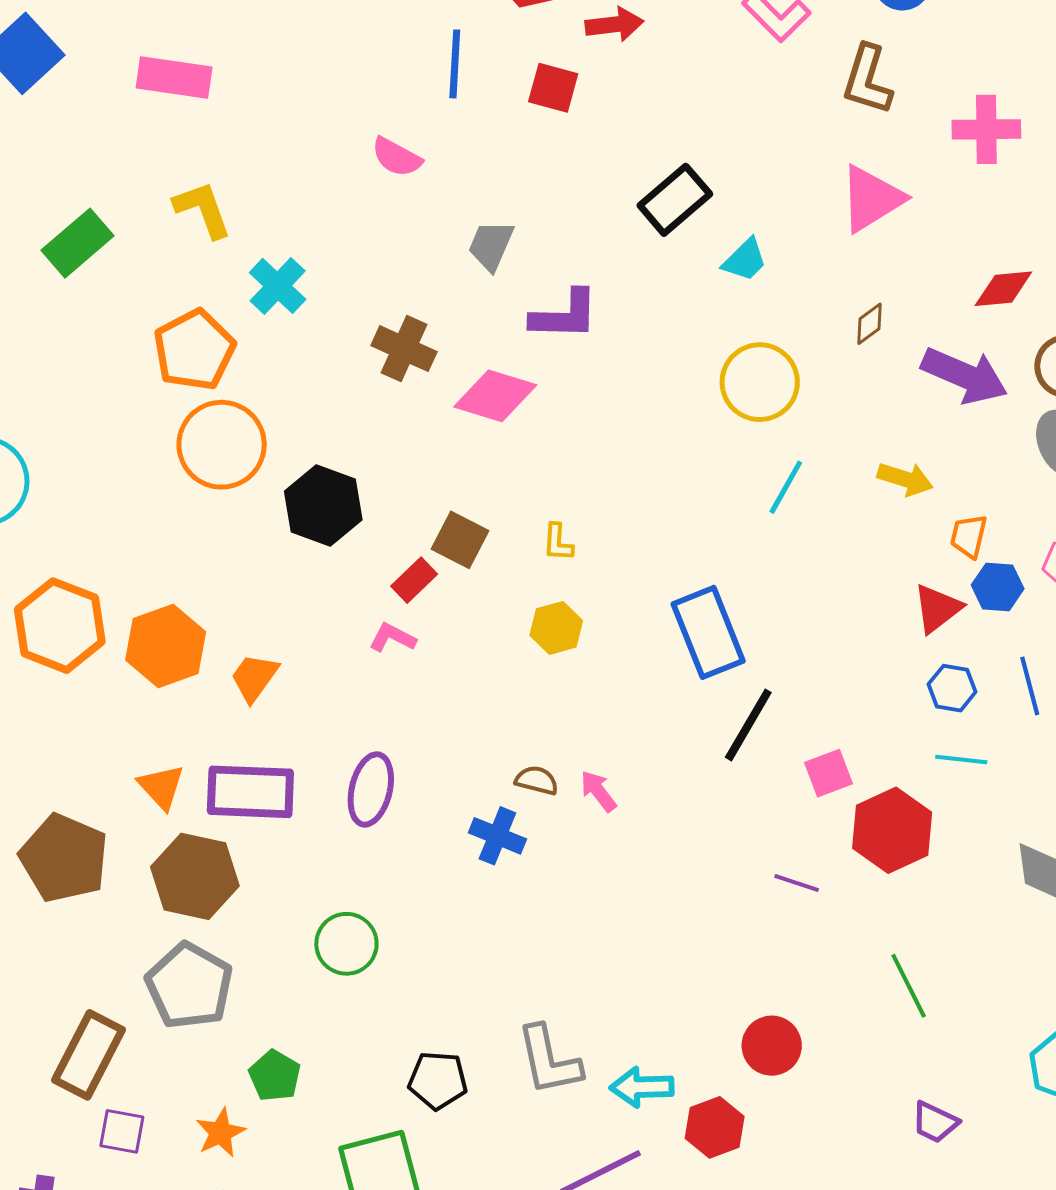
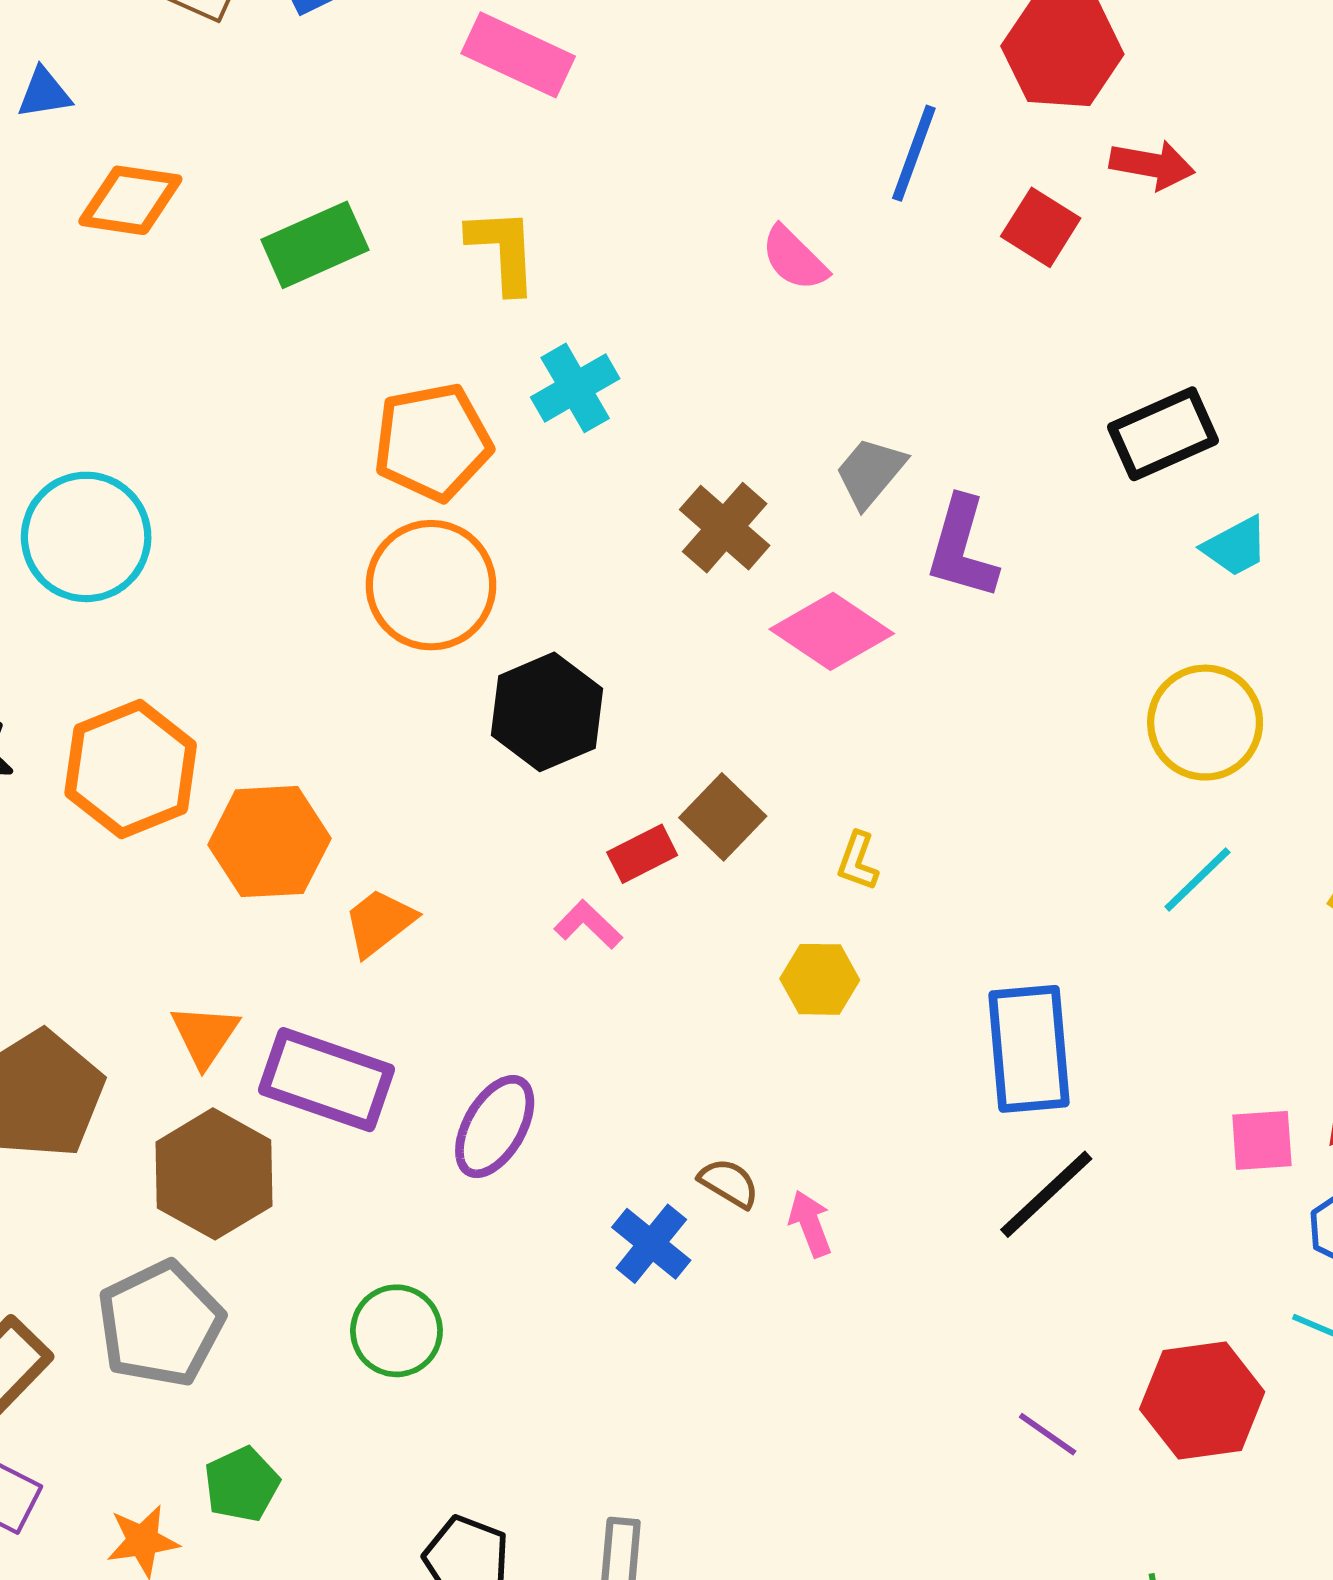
gray trapezoid: (491, 245) -> (870, 472), moved
purple L-shape: (565, 315) -> (962, 548), turned 88
pink square: (829, 773) -> (1262, 1140), moved

